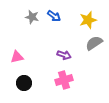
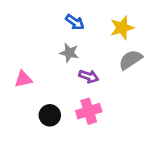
gray star: (32, 17) -> (69, 53), moved
black circle: (24, 83) -> (50, 115), moved

